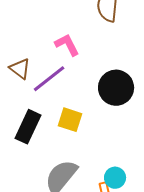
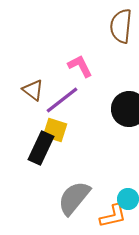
yellow square: (70, 120) -> (55, 130), moved

